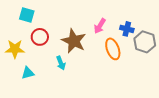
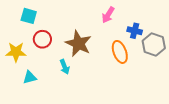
pink arrow: (100, 26) -> (108, 15), moved

